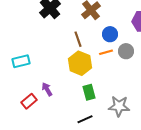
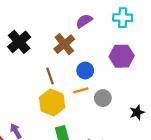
gray circle: (126, 51) -> (103, 98), moved

